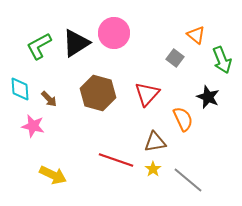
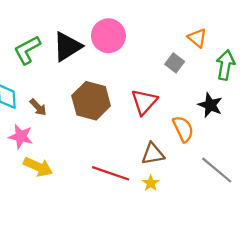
green arrow: (222, 60) -> (225, 65), turned -148
yellow arrow: (53, 175) -> (38, 167), moved
gray line: (188, 180) -> (217, 170), moved

